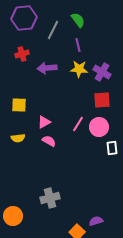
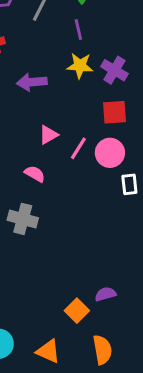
purple arrow: (47, 68) -> (32, 82), moved
pink triangle: (44, 122) -> (48, 135), moved
gray cross: (50, 198) -> (23, 219), moved, turned 30

